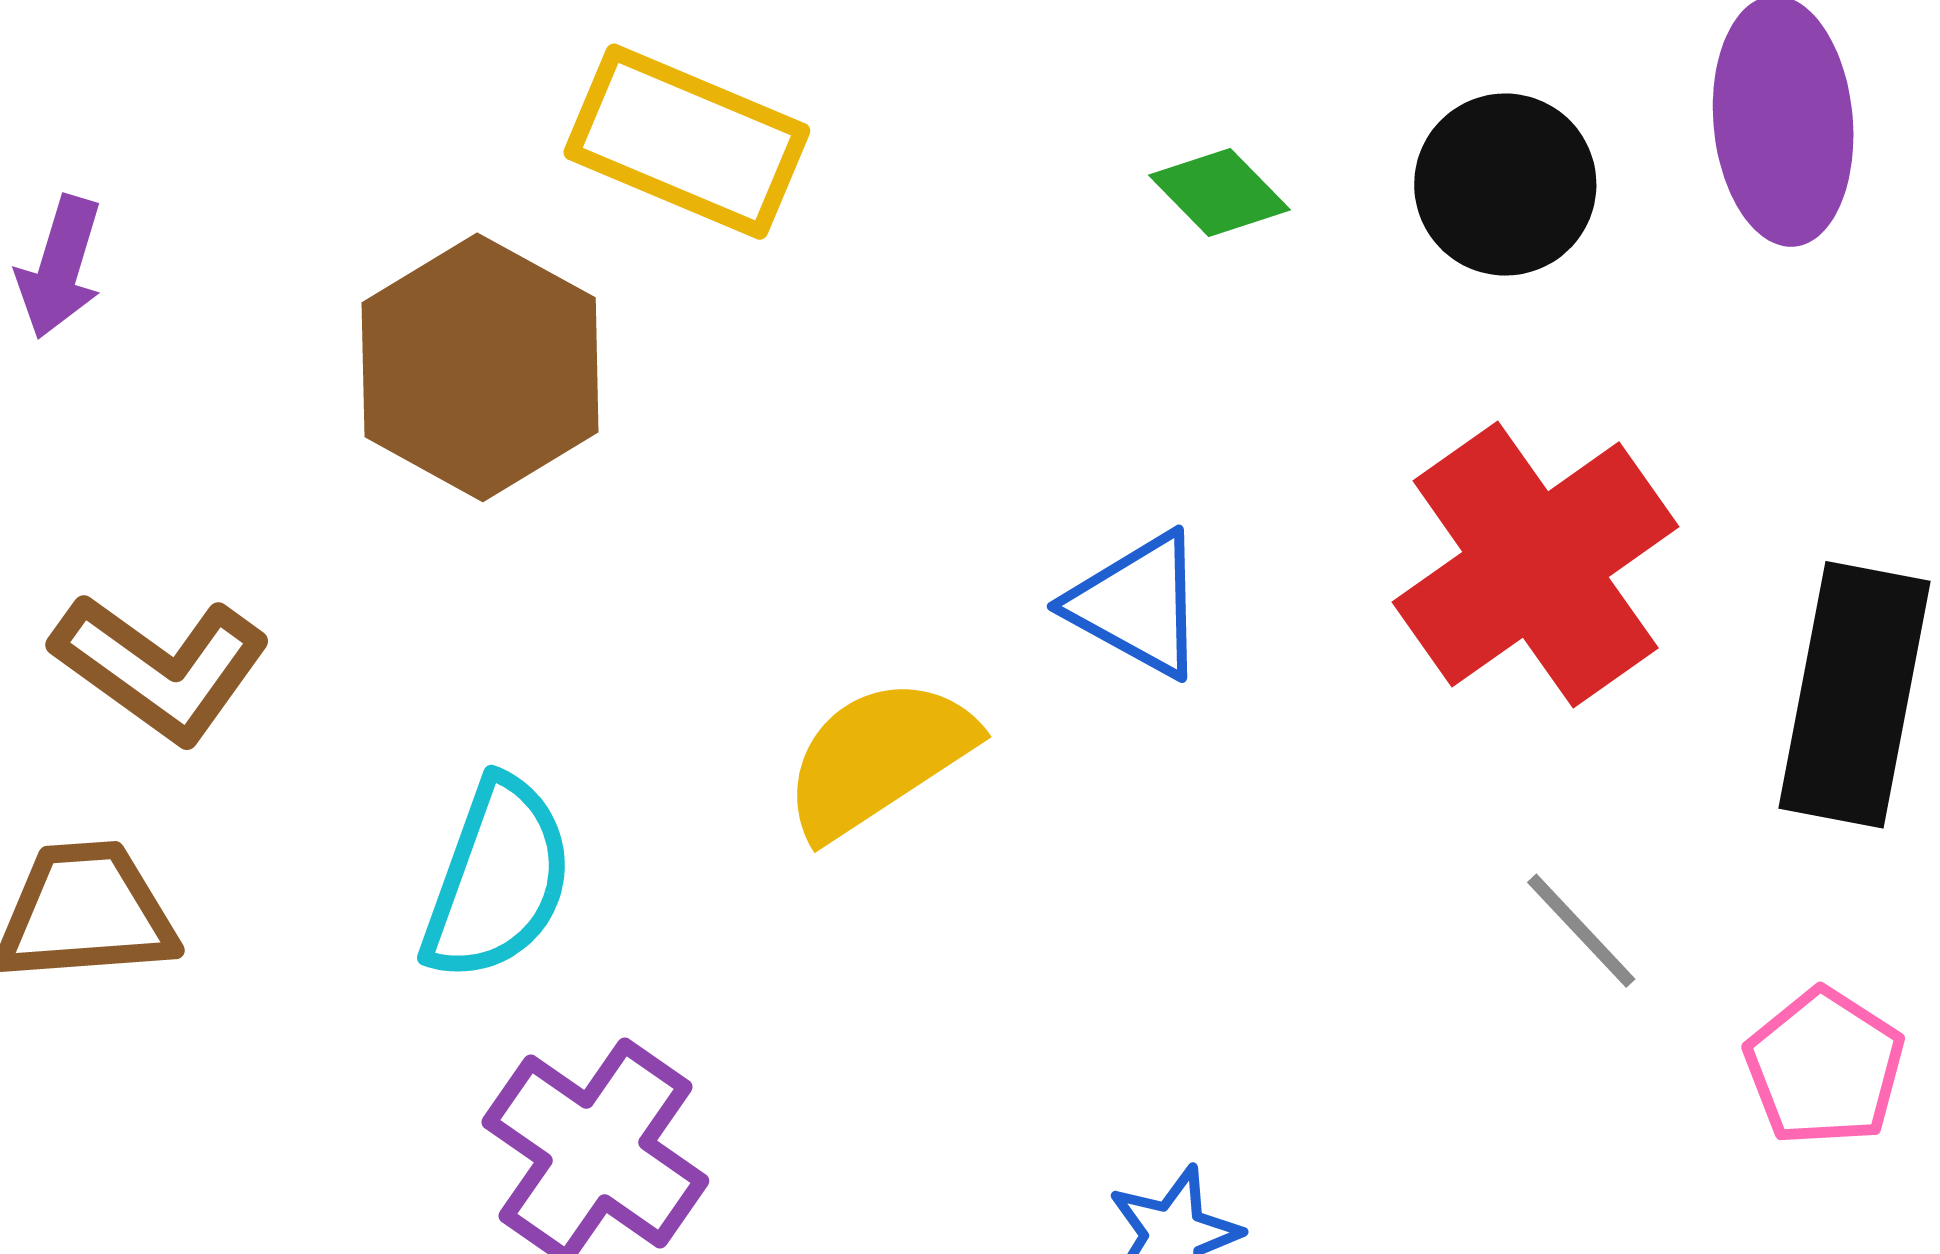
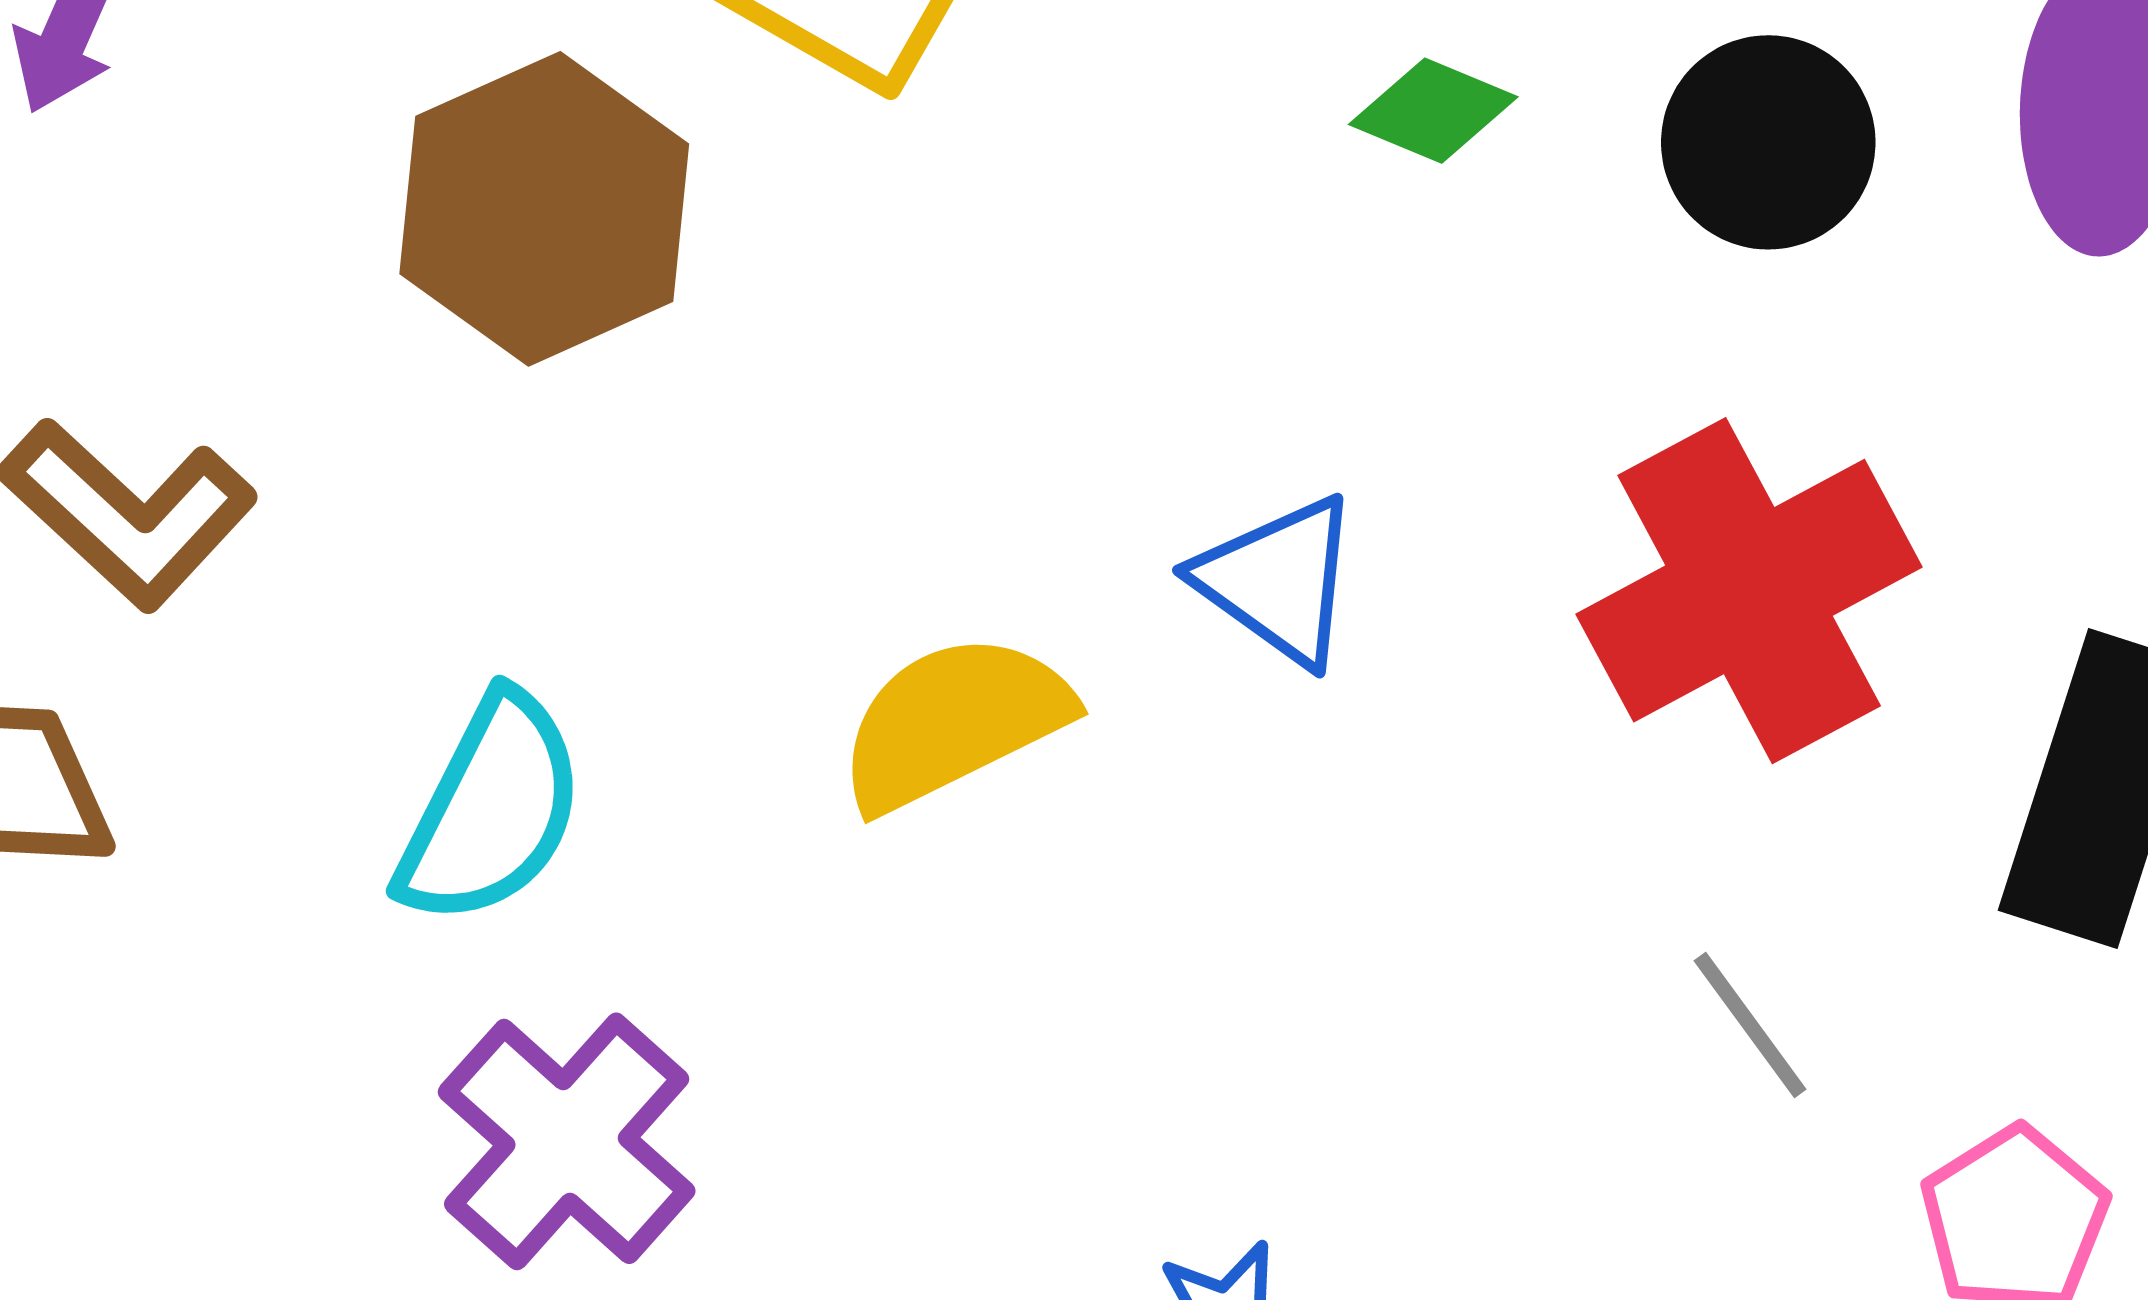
green diamond: (1219, 192) -> (1433, 111), turned -30

